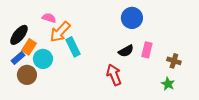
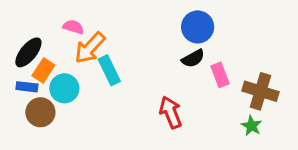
pink rectangle: (147, 50) -> (220, 75), turned -35
black semicircle: (126, 51) -> (193, 58), moved
blue rectangle: (18, 58) -> (27, 87), turned 48
brown cross: (174, 61) -> (260, 91), size x1.6

